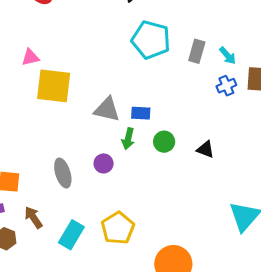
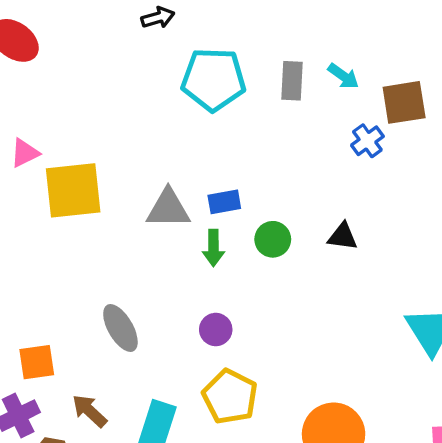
blue cross: (226, 86) -> (367, 141), moved
purple circle: (104, 163) -> (216, 330), moved

